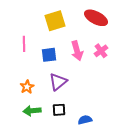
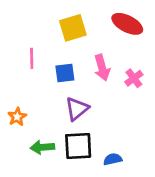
pink cross: (101, 51) -> (134, 78), moved
orange star: (27, 87) -> (17, 117), moved
black square: (59, 110) -> (78, 146), size x1.6

